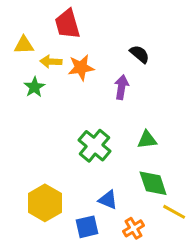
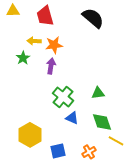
yellow triangle: (24, 45) -> (13, 11), moved
black semicircle: (140, 54) -> (93, 18), moved, size x1.6
purple arrow: (122, 87) -> (51, 66), moved
blue triangle: (108, 200) -> (72, 118), moved

